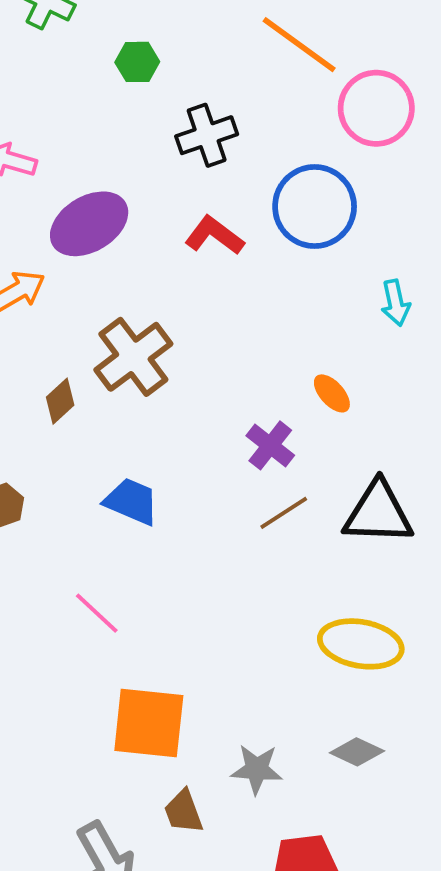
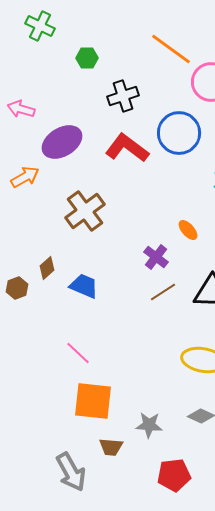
red L-shape: (214, 235) -> (127, 148), size x1.4
brown diamond: (60, 401) -> (47, 268), moved
pink line: (97, 613) -> (78, 353), moved
brown trapezoid: (183, 812) -> (111, 447), turned -65

